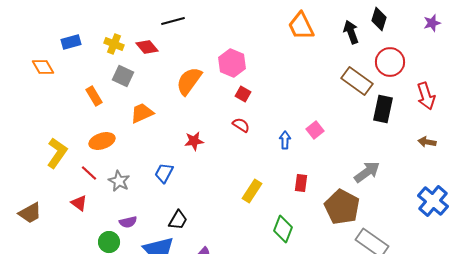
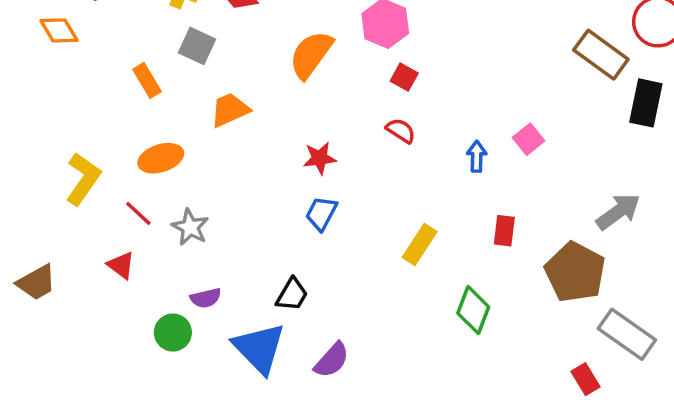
blue trapezoid: (164, 173) -> (321, 213), moved

